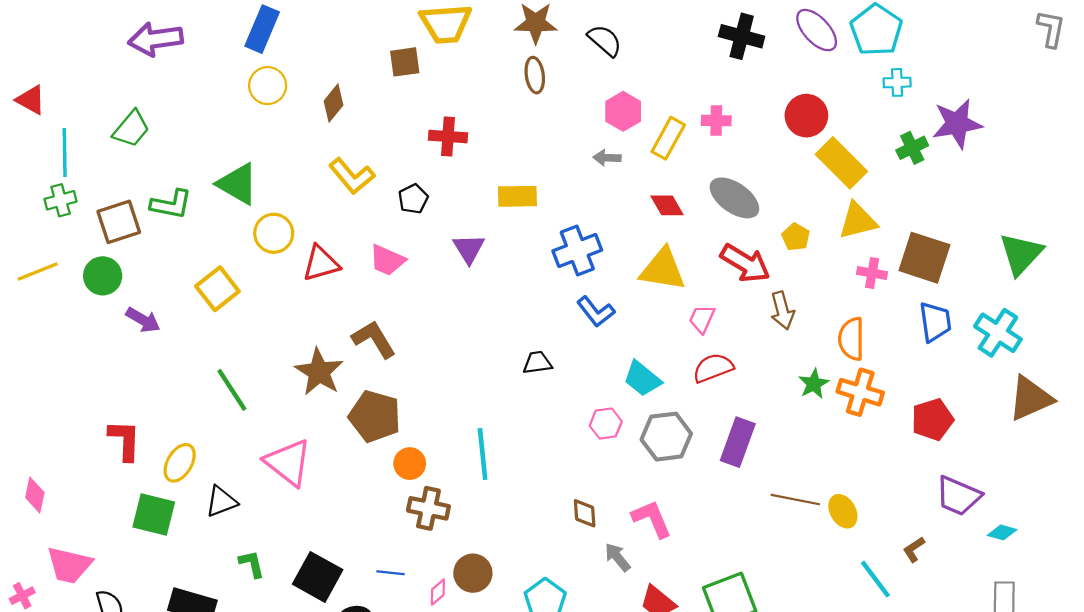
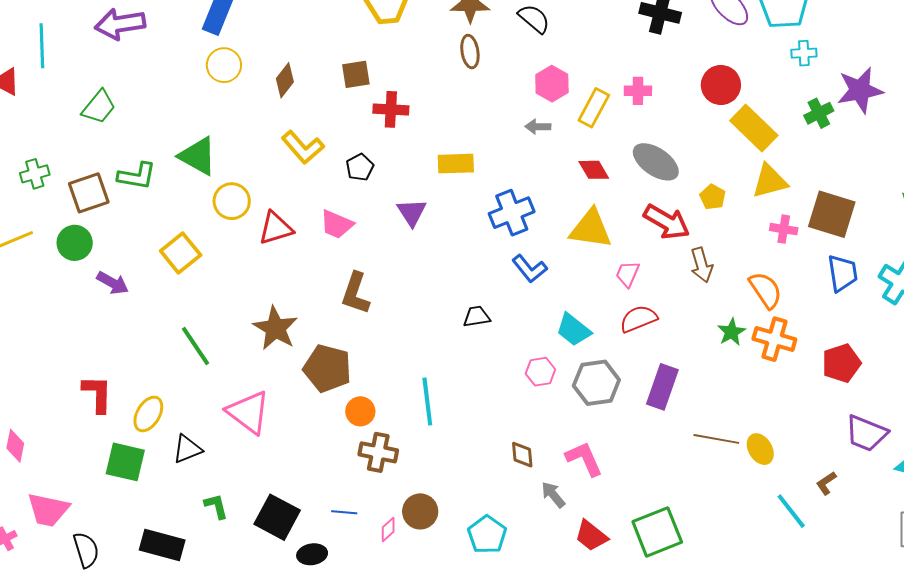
brown square: (405, 62) -> (356, 74), moved
cyan line: (65, 153) -> (42, 46), moved
brown L-shape: (374, 339) -> (356, 293), moved, turned -129
orange semicircle: (851, 339) -> (766, 290), turned 147

